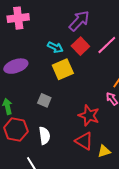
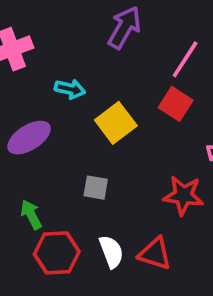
red square: (80, 46) -> (176, 104), moved
cyan arrow: (55, 47) -> (70, 89), moved
red triangle: (84, 141) -> (155, 254), moved

